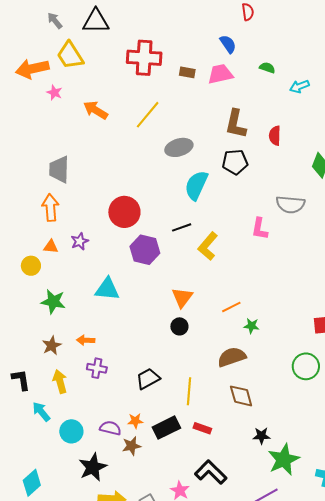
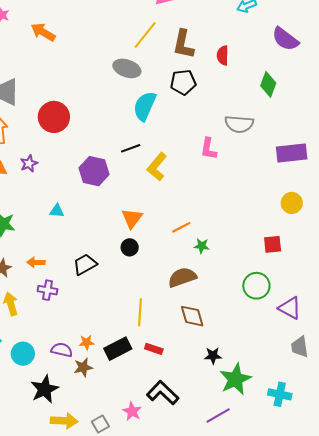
yellow line: (148, 115) -> (145, 35), moved
gray ellipse: (179, 147) -> (127, 68), turned 36
red circle: (124, 212) -> (54, 117), moved
cyan triangle: (107, 289) -> (57, 211), size x0.6
black trapezoid: (148, 379) -> (85, 264), moved

